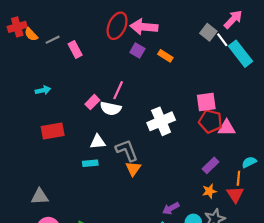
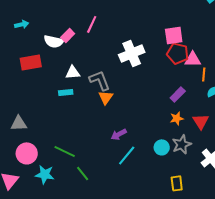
white semicircle: (111, 108) -> (54, 41), moved
orange line: (238, 178) -> (204, 74), moved
purple arrow: (171, 208) -> (119, 134), moved

